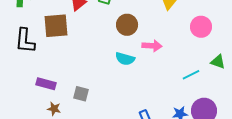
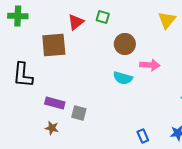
black L-shape: (25, 41) -> (23, 75), moved
purple rectangle: (46, 84) -> (55, 103), moved

